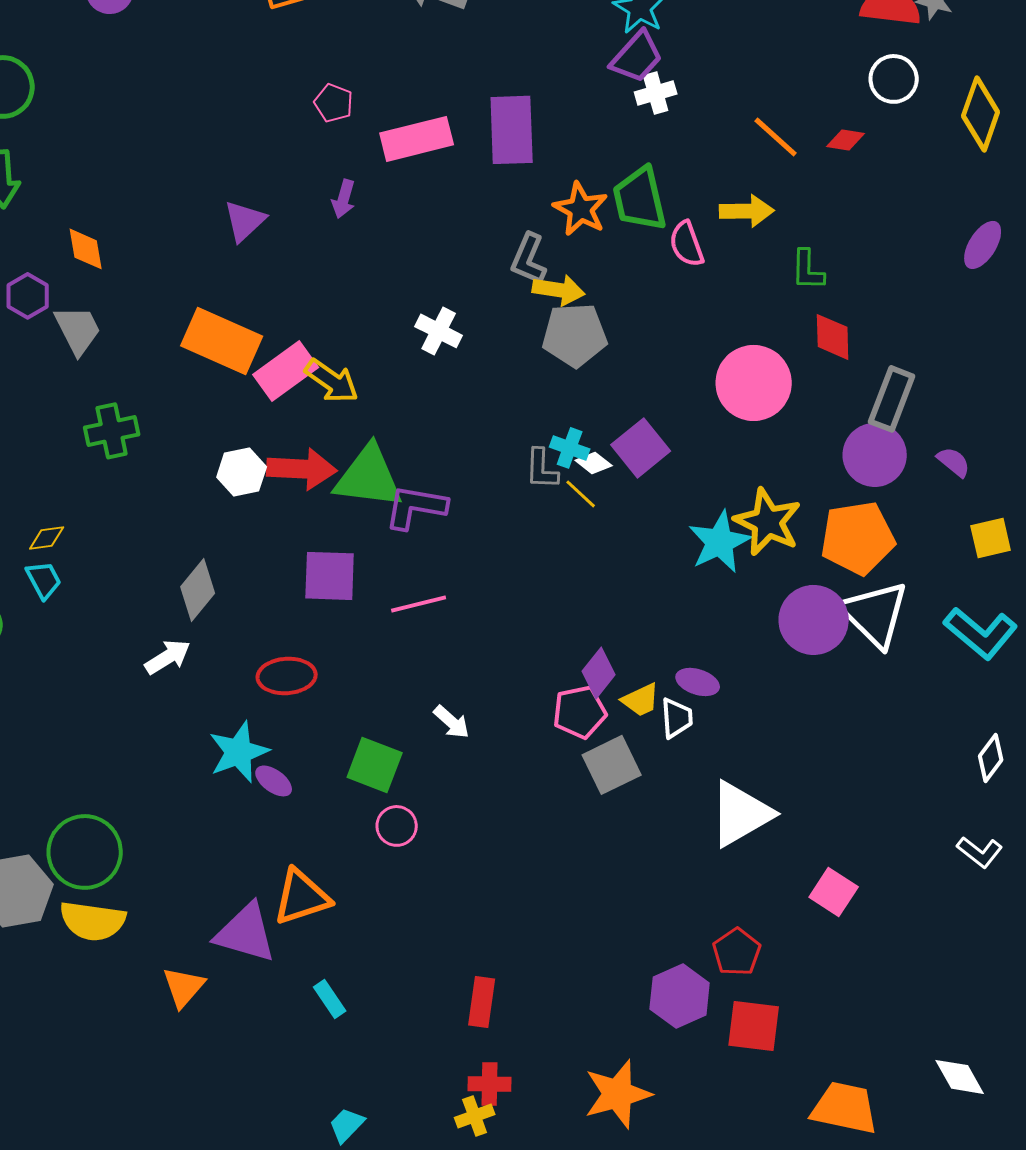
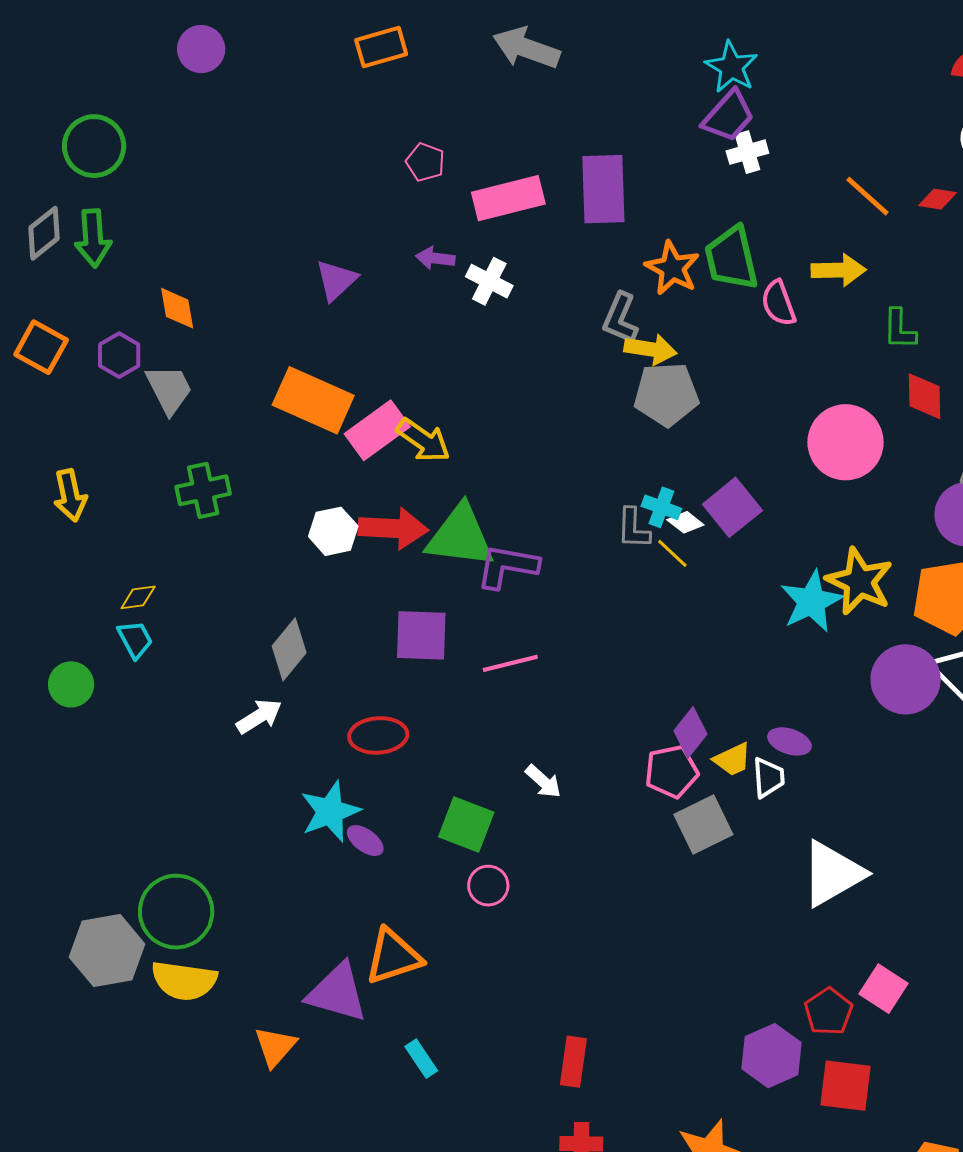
purple arrow: (344, 199) -> (435, 258), turned 81
white cross: (439, 331) -> (489, 281), moved
pink square: (834, 892) -> (884, 989), moved

